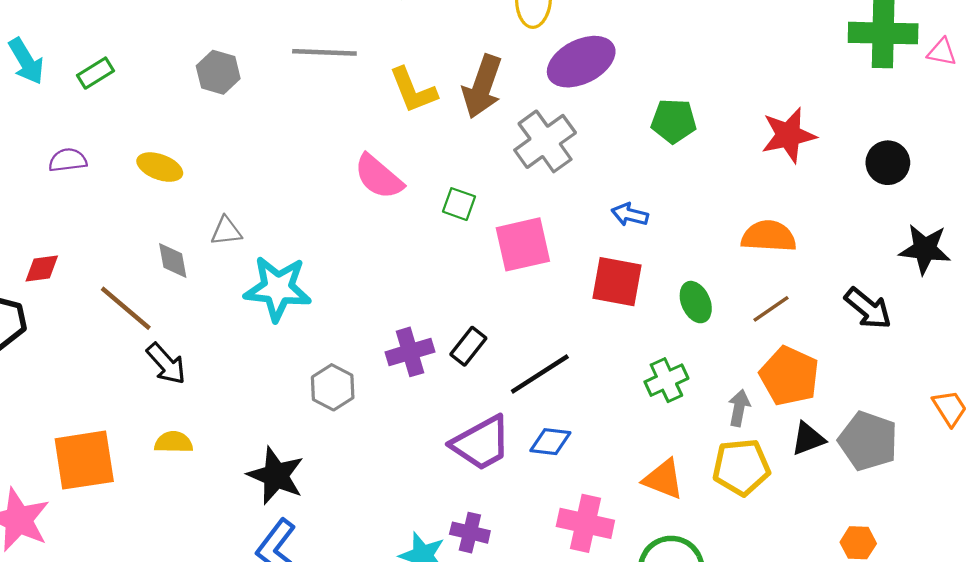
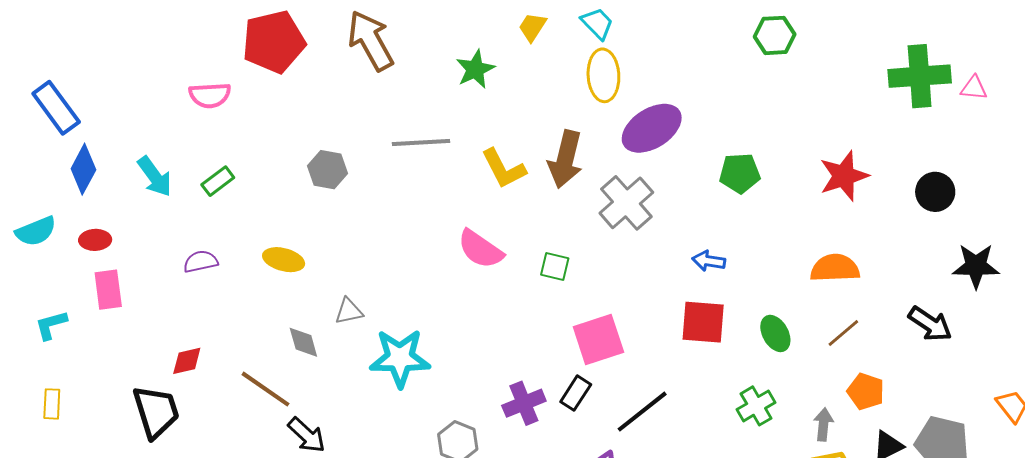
pink square: (523, 244) -> (598, 340), moved
orange pentagon: (789, 376) -> (866, 391), size x0.7

